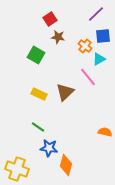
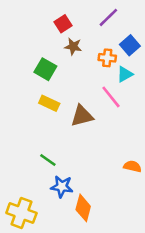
purple line: (96, 14) -> (108, 17), moved
blue square: (103, 36) -> (130, 45), turned -35
orange cross: (85, 46) -> (107, 58), turned -32
brown triangle: (65, 92) -> (82, 116), turned 30
yellow rectangle: (39, 94) -> (49, 103), moved

